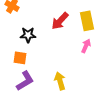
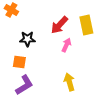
pink arrow: (86, 46) -> (66, 45), moved
yellow arrow: (60, 81) -> (69, 82), moved

